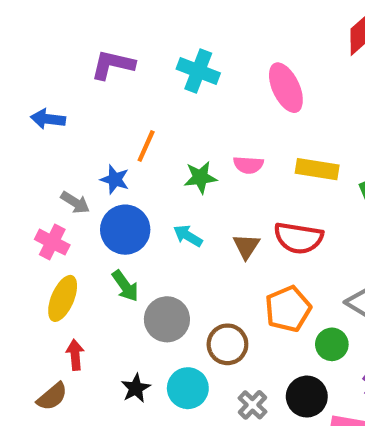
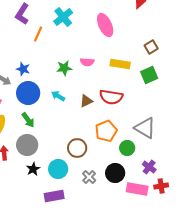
purple L-shape: (113, 65) -> (22, 14), turned -70
cyan cross: (198, 71) -> (63, 17), turned 30
orange line: (146, 146) -> (38, 34), moved
brown triangle: (246, 246) -> (86, 101), turned 32
gray circle: (167, 319) -> (27, 145), moved

